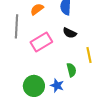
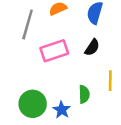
black semicircle: (70, 33) -> (92, 47), turned -96

